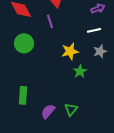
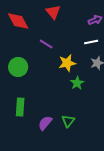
purple line: (50, 21) -> (46, 44), moved, turned -40
green circle: (24, 43) -> (18, 67), moved

